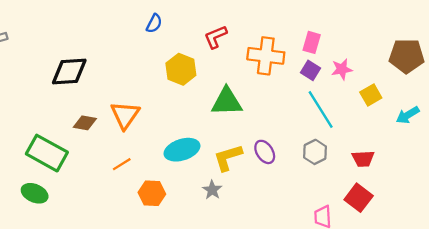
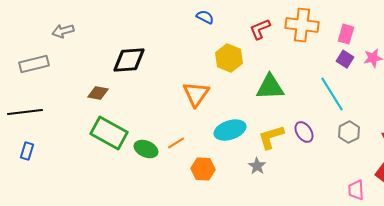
blue semicircle: (154, 23) -> (205, 17), turned -90
orange cross: (266, 56) -> (302, 25), moved
cyan line: (321, 109) -> (332, 94), moved
orange triangle: (125, 115) -> (196, 94), moved
brown diamond: (85, 123) -> (98, 93), moved
green ellipse: (35, 193) -> (146, 149), moved

